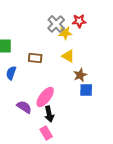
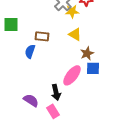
blue semicircle: (11, 73) -> (30, 51), moved
pink ellipse: (45, 97) -> (72, 75), moved
purple semicircle: (24, 107) -> (31, 100), moved

